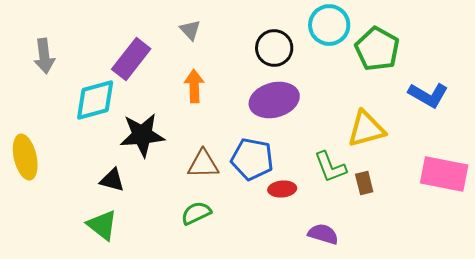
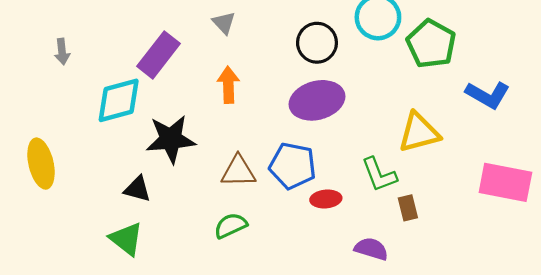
gray arrow: (44, 56) -> (62, 52), size x0.7
brown rectangle: (364, 183) -> (408, 208), moved

